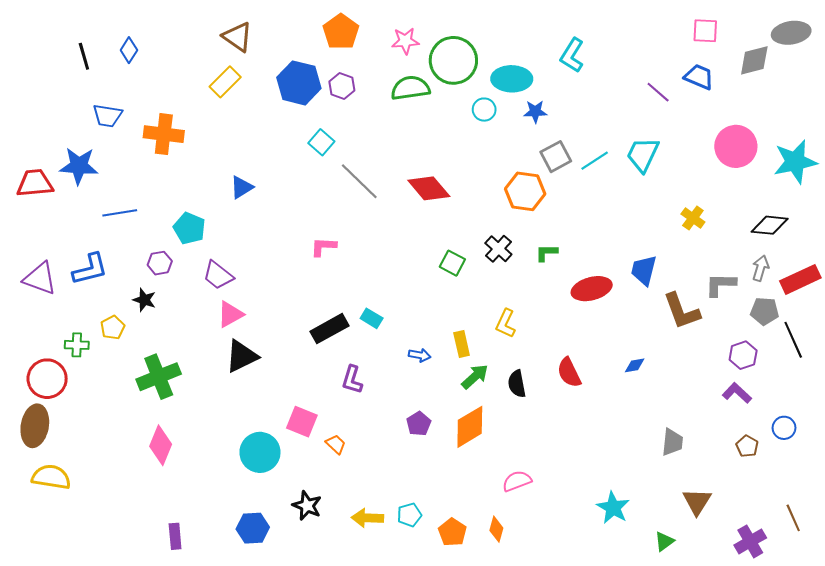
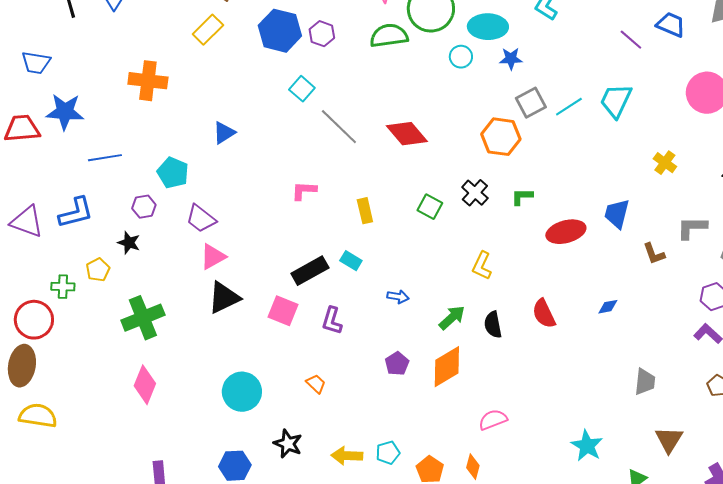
blue trapezoid: (107, 116) -> (36, 63), moved
brown L-shape: (682, 311) -> (654, 254), size x0.6
yellow rectangle: (462, 344) -> (365, 211), moved
pink square: (302, 422) -> (283, 311), moved

